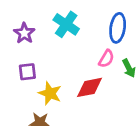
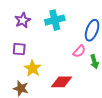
cyan cross: (66, 24) -> (55, 20), turned 30
red diamond: (90, 87) -> (62, 82), moved

